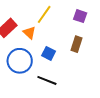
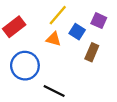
orange triangle: (29, 33) -> (54, 39), moved, turned -32
blue square: (49, 53) -> (77, 32), moved

